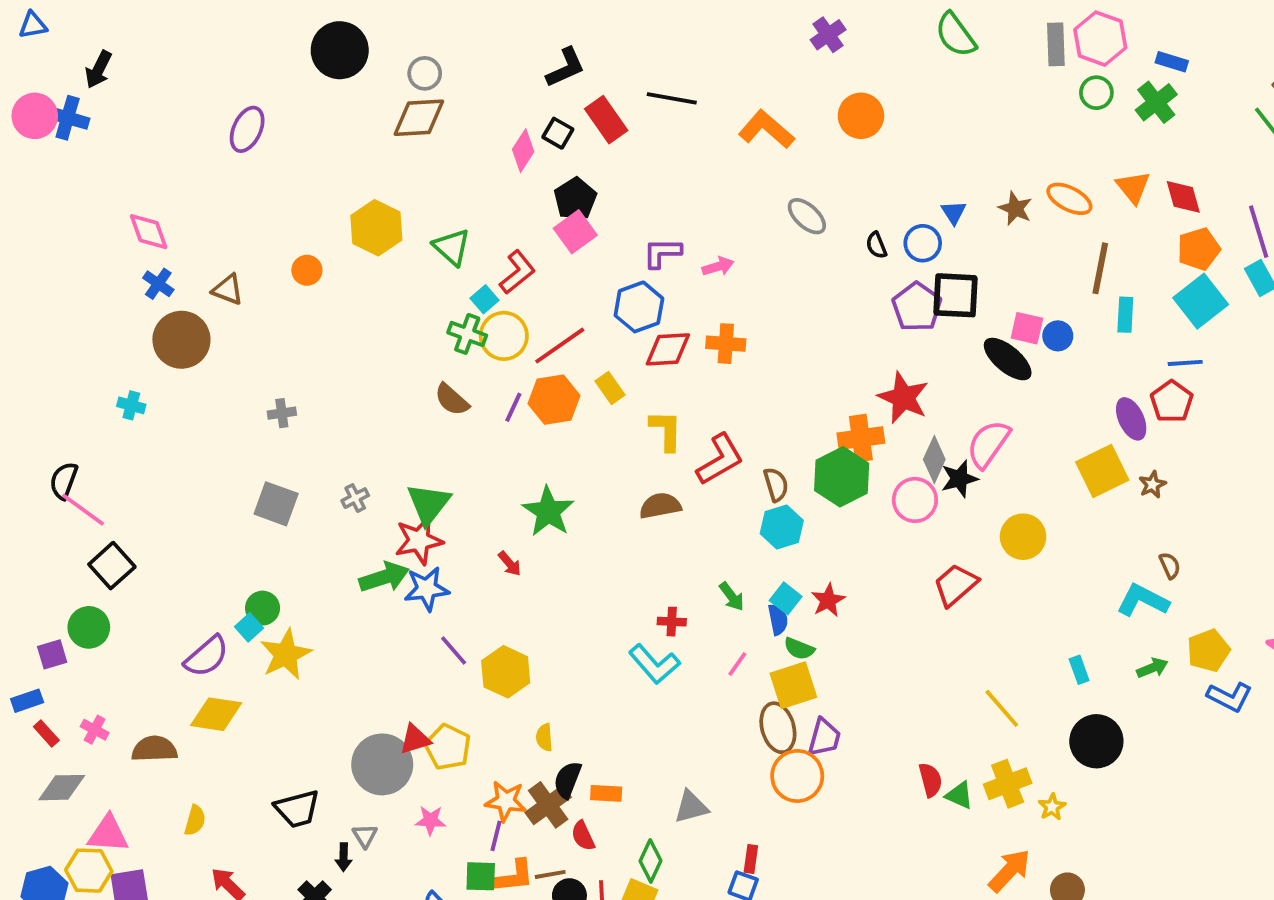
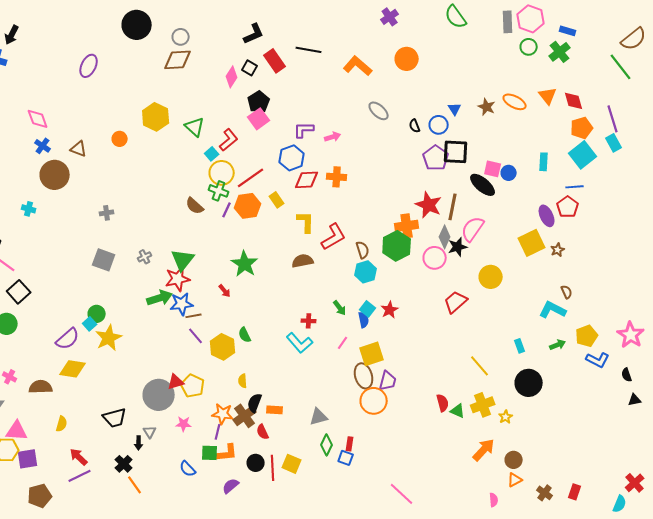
brown line: (1100, 268) -> (453, 207), moved
green cross: (467, 334) -> (219, 191), moved
green semicircle: (799, 649) -> (245, 335), moved, turned 42
green diamond: (651, 861) -> (327, 445), moved
brown line: (550, 874) -> (194, 316), moved

